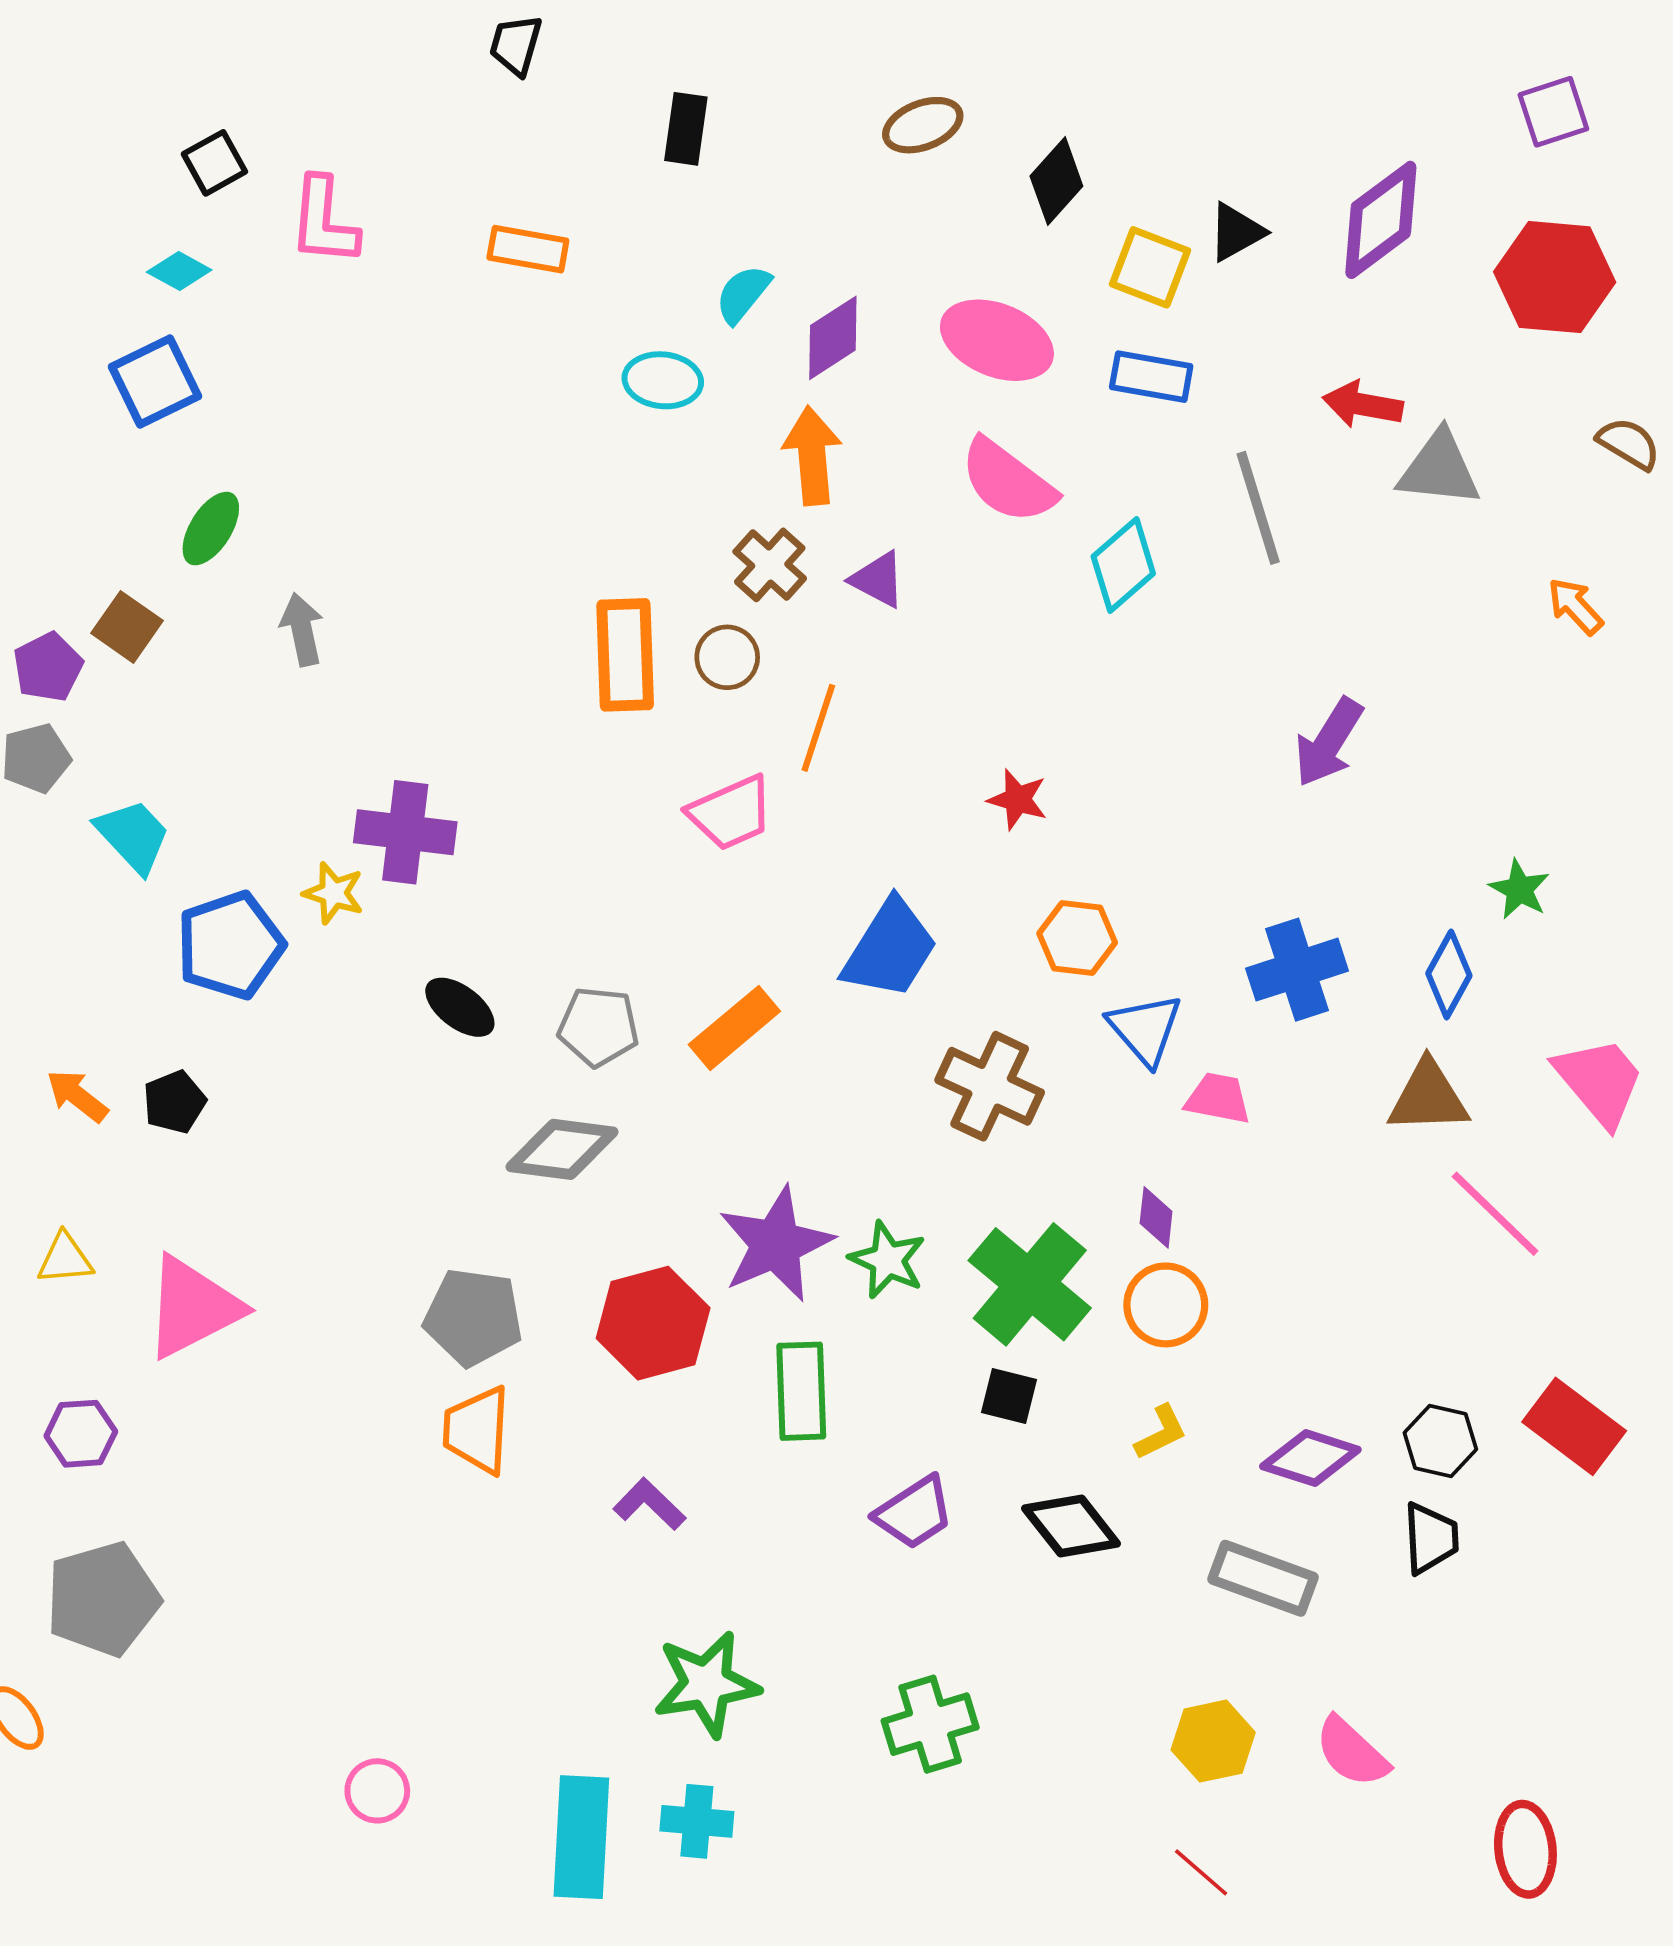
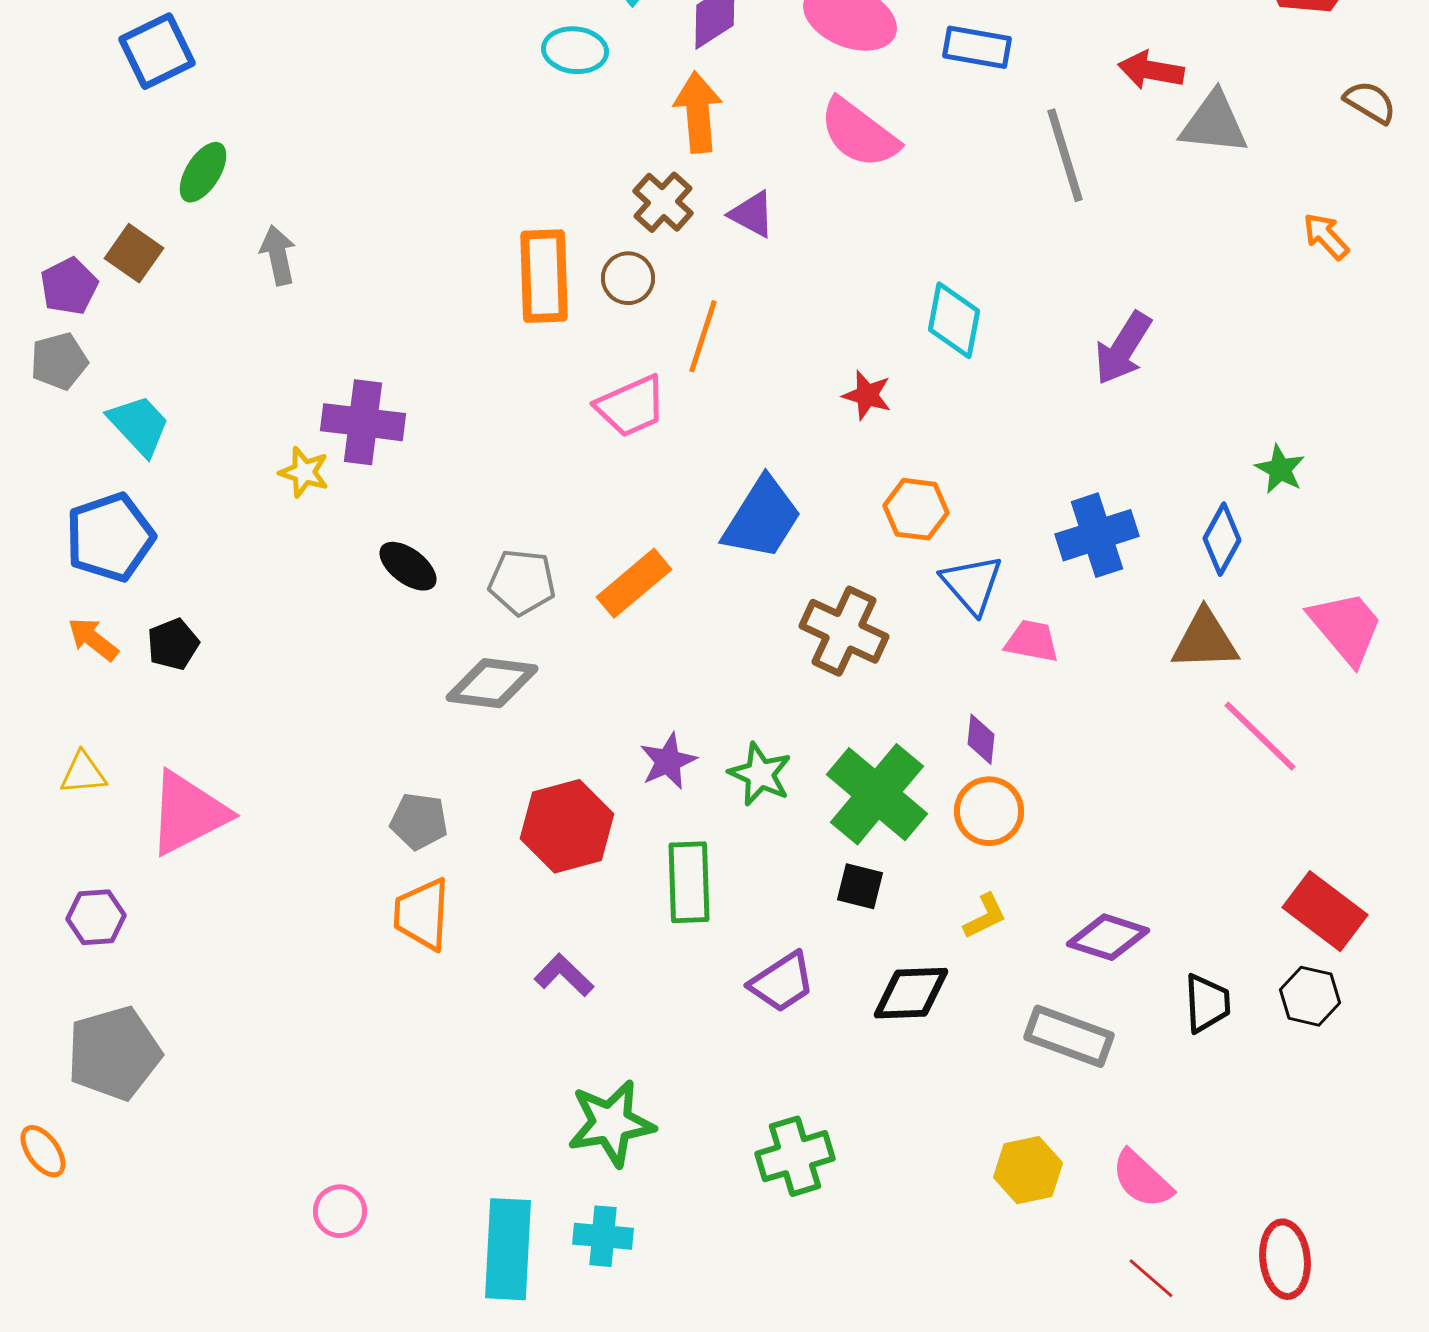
cyan diamond: (1123, 565) -> (954, 320), moved, turned -38
blue pentagon: (230, 945) -> (110, 537), moved
purple star: (776, 1244) -> (668, 761), size x0.6
gray pentagon: (473, 1317) -> (419, 821), size x0.7
black hexagon: (1440, 1441) -> (1310, 996), moved
black diamond: (1071, 1526) -> (911, 993), turned -54
red line: (1201, 1872) -> (1151, 1278), moved

